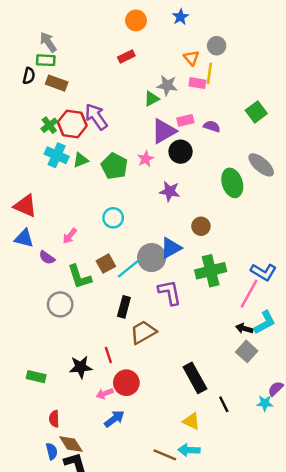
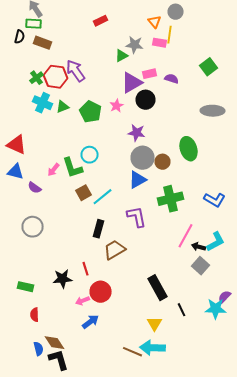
gray ellipse: (261, 165) -> (212, 111), turned -40
green ellipse: (232, 183) -> (188, 149), moved
gray circle: (152, 258) -> (142, 158), moved
green L-shape: (79, 277) -> (72, 168), moved
pink line: (249, 294) -> (186, 236), moved
gray circle: (60, 304) -> (32, 227), moved
cyan star: (265, 403) -> (216, 309), size x1.5
red semicircle: (54, 419) -> (34, 315), moved
yellow triangle: (191, 421) -> (154, 324), turned 35
cyan arrow: (189, 450) -> (152, 348), size x1.4

